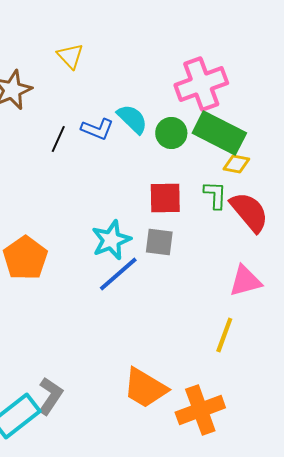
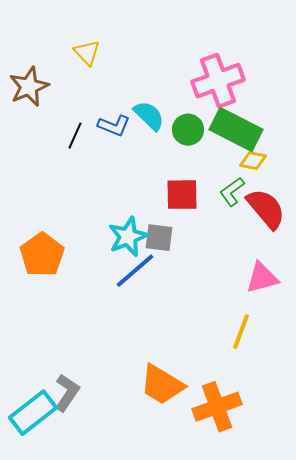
green L-shape: (215, 195) -> (232, 192), turned -128
gray square: (159, 242) -> (159, 238), moved

